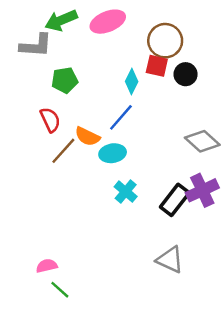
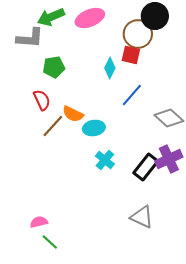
black circle: (186, 74) -> (155, 16), moved, size x1.4
blue line: (121, 117) -> (132, 95), moved

